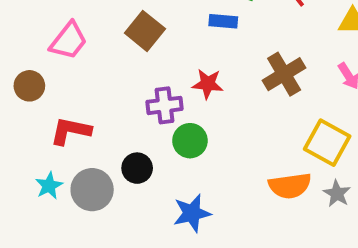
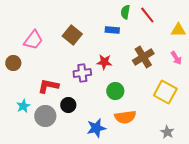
red L-shape: (71, 131) -> (48, 86), moved
green circle: (190, 141) -> (115, 91), moved
cyan star: (49, 186) -> (23, 106), moved
orange semicircle: (290, 186) -> (125, 117), moved
gray star: (337, 194) -> (167, 132), moved

